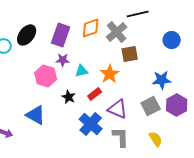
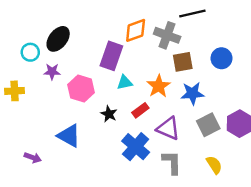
gray cross: (117, 32) -> (167, 35), turned -30
purple rectangle: (61, 35) -> (111, 56), moved
blue circle: (172, 40) -> (221, 58), moved
purple star: (63, 60) -> (52, 72), moved
blue star: (162, 80) -> (192, 93), moved

